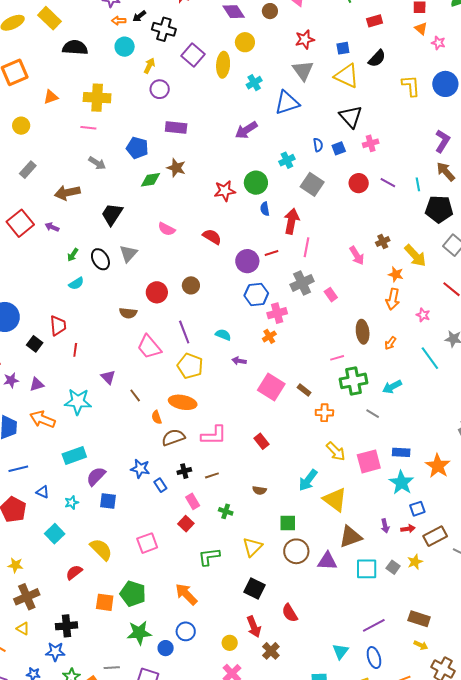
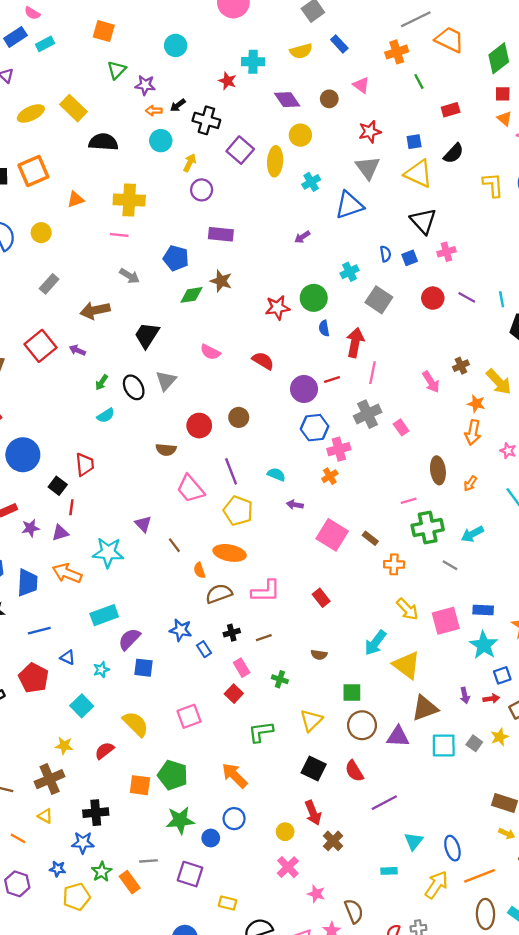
purple arrow: (246, 130) -> (302, 237), size x0.6
red line: (75, 350) -> (71, 507), moved
yellow star: (16, 565) -> (64, 746), moved
red semicircle: (290, 613) -> (354, 771), moved
purple line: (374, 625) -> (384, 803), moved

